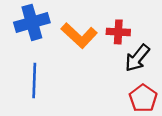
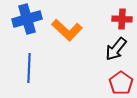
red cross: (118, 32) -> (122, 19), moved

